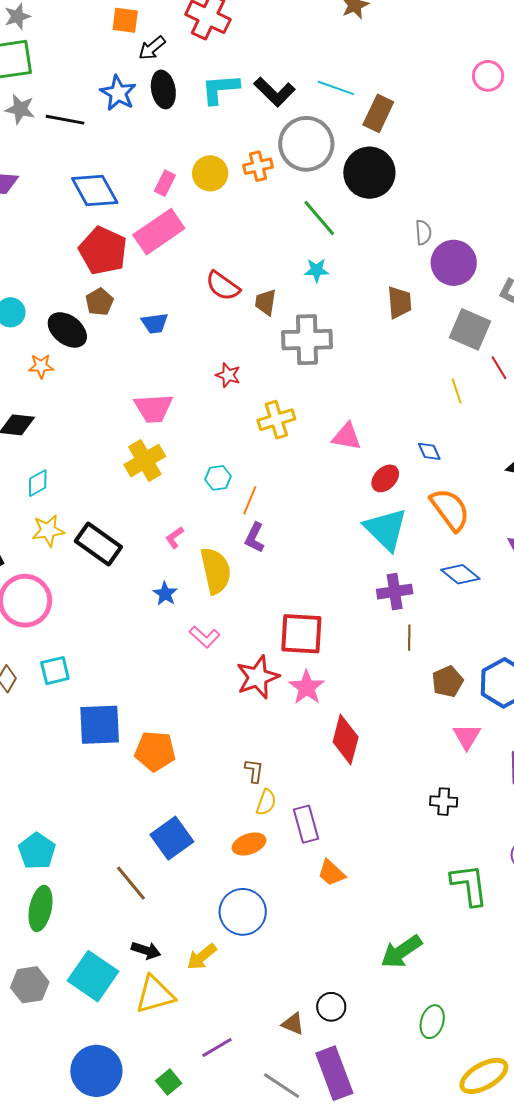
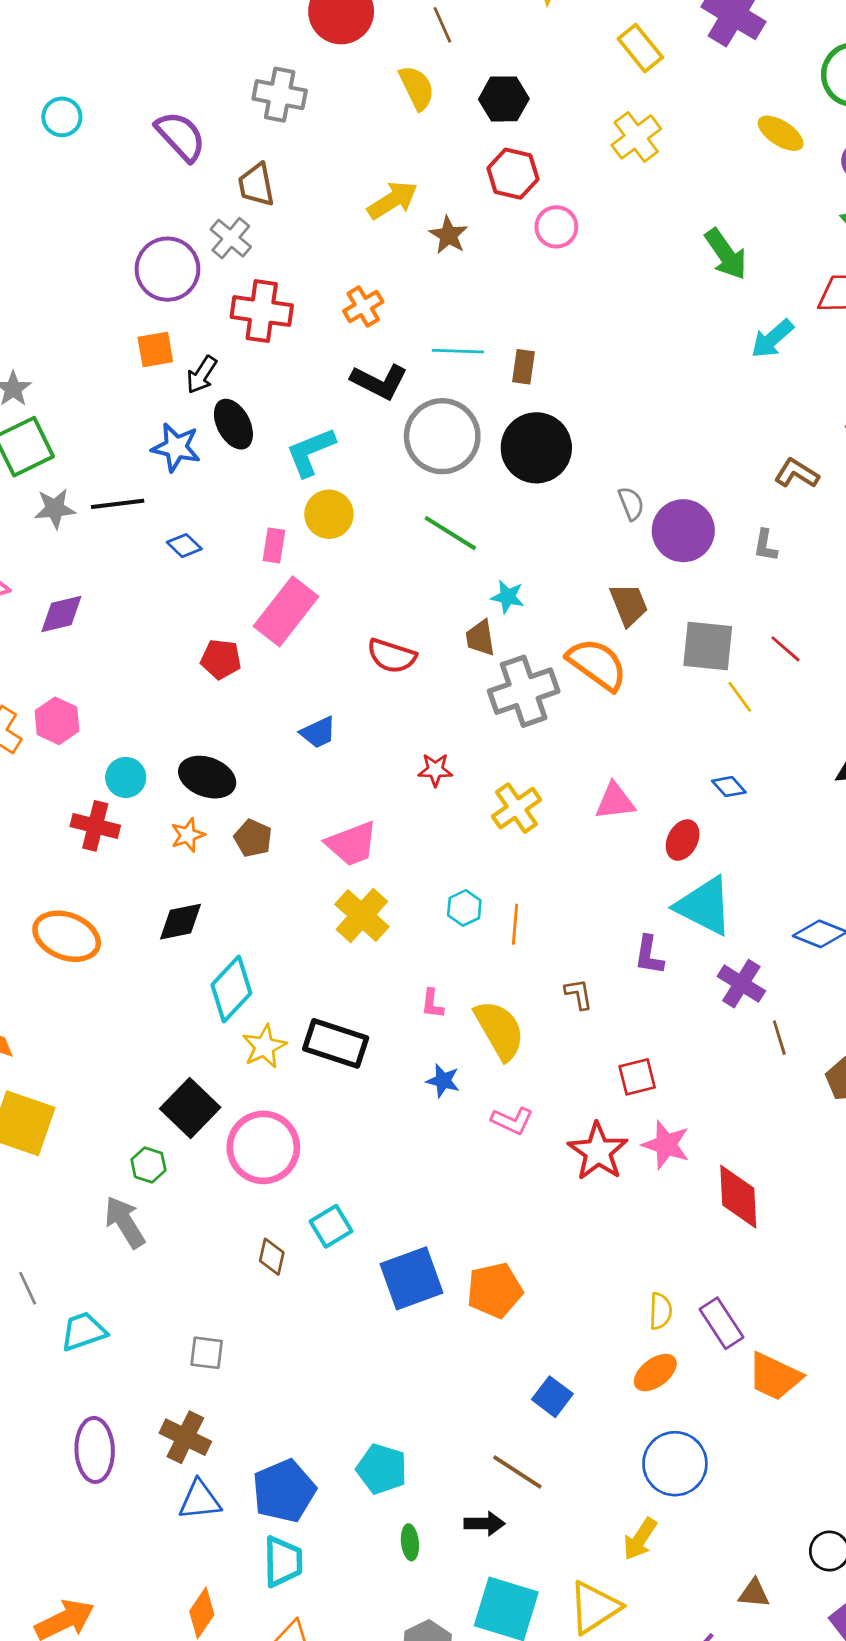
pink circle: (488, 76) -> (556, 227), moved
cyan L-shape: (220, 89) -> (311, 452), moved
brown rectangle: (378, 113) -> (524, 367), size x0.7
orange cross: (258, 166) -> (363, 306), moved
blue diamond: (95, 191) -> (184, 546), moved, size x0.5
green line: (319, 218) -> (450, 533), moved
red pentagon: (103, 251) -> (221, 659), size x0.6
cyan star: (317, 270) -> (508, 597), turned 30
brown pentagon: (99, 302) -> (253, 838), moved
brown trapezoid: (266, 302) -> (480, 638), moved
gray square: (470, 329) -> (708, 646), moved
cyan diamond: (38, 483) -> (231, 989), size x1.6
orange semicircle: (450, 510) -> (597, 664), moved
pink L-shape: (175, 537) -> (432, 1004), turned -30
purple L-shape: (255, 538) -> (649, 955), moved
purple cross: (395, 592) -> (741, 984), turned -32
red square: (301, 634) -> (637, 1077), size x0.6
brown L-shape: (254, 771) -> (579, 994), moved
blue square: (172, 838) -> (552, 1397), size x0.7
orange trapezoid: (331, 873) -> (775, 1377), size x1.4
green ellipse: (40, 908) -> (410, 1542), size x0.6
black arrow: (146, 950) -> (485, 1524), moved
brown triangle: (293, 1024) -> (754, 1593), moved

